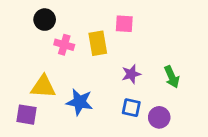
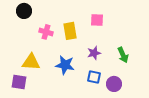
black circle: (45, 20) -> (24, 11), moved
pink square: (124, 24) -> (97, 20), moved
blue star: (80, 102) -> (65, 65), moved

